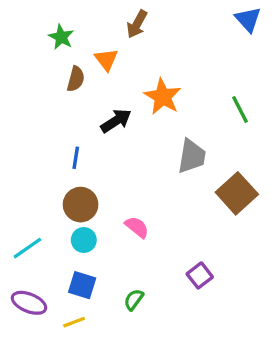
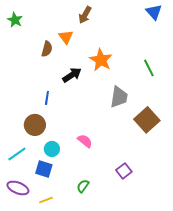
green star: (61, 37) -> (15, 20), moved
brown circle: (81, 205) -> (35, 125), moved
blue square: (82, 285) -> (44, 169), moved

